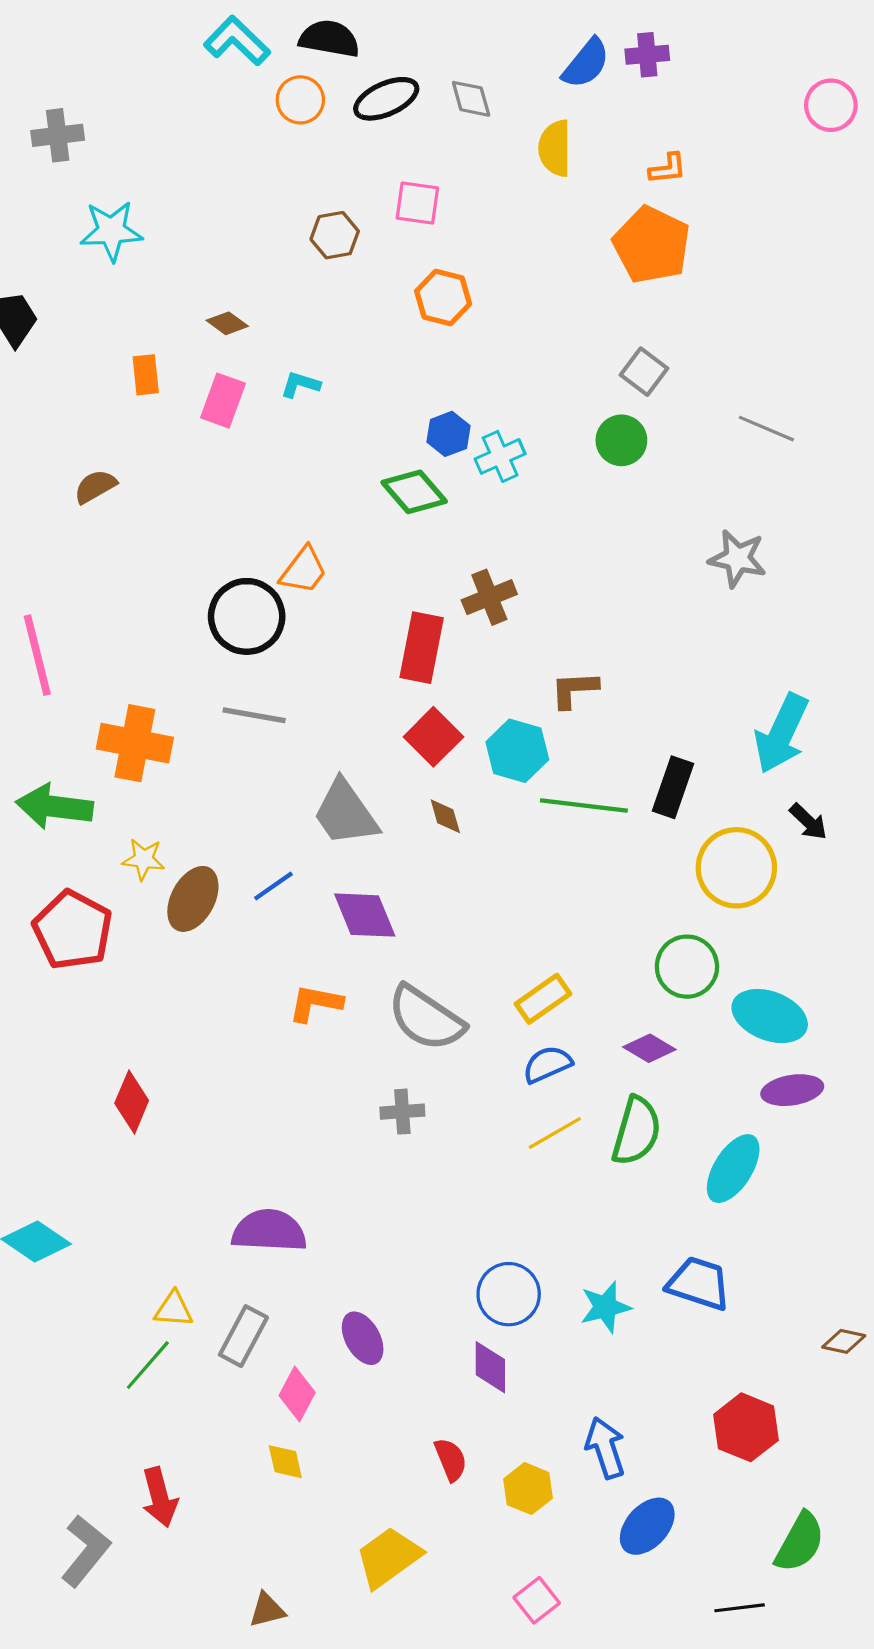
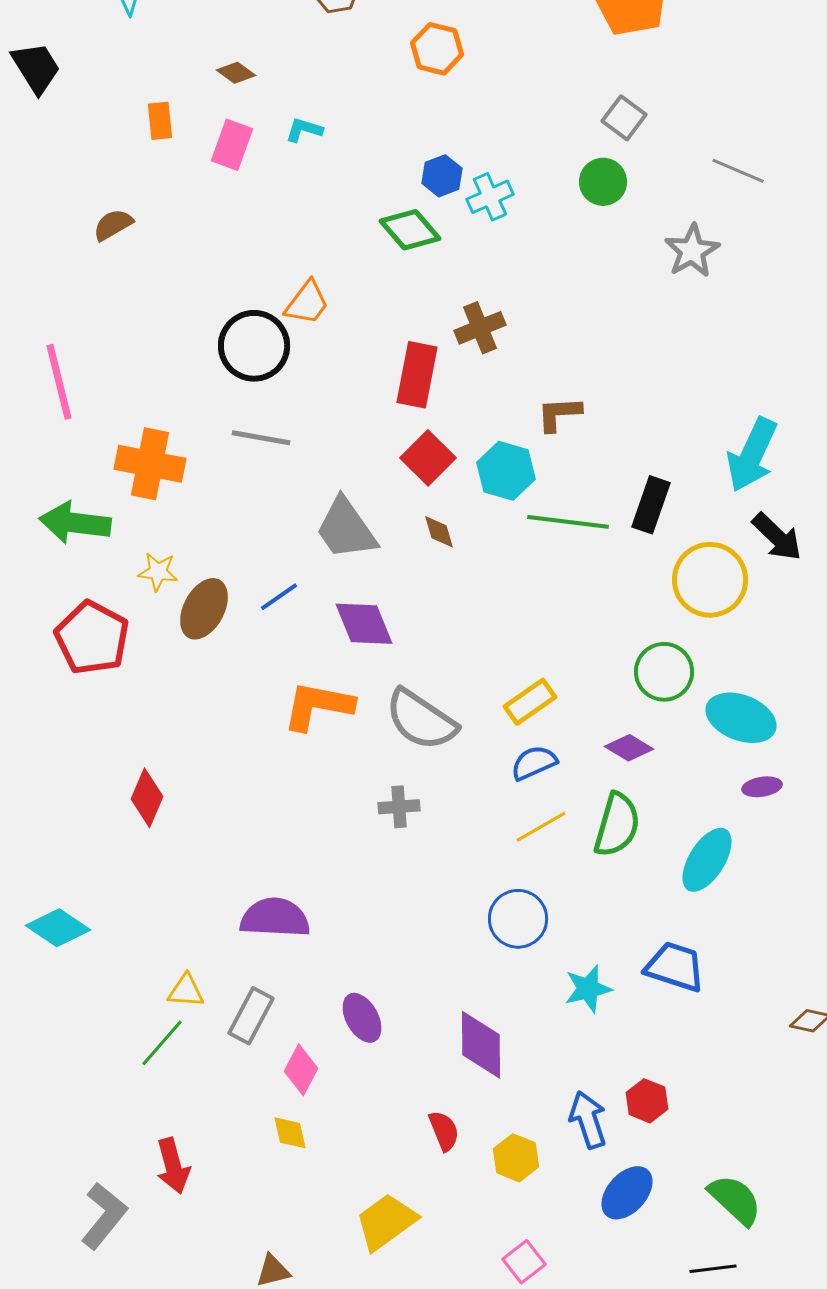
gray star: (737, 558) -> (692, 251), moved, turned 30
black arrow: (808, 822) -> (777, 537), size x1.4
orange L-shape: (315, 1003) -> (318, 706), size x1.4
purple ellipse: (792, 1090) -> (762, 787), size x0.7
blue circle: (509, 1294) -> (518, 919), moved
purple diamond: (490, 1367) -> (481, 1045), size x1.4
red hexagon: (746, 1427) -> (647, 1101), moved, size x0.7
green semicircle: (800, 1542) -> (735, 1200), moved, turned -76

